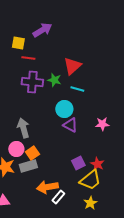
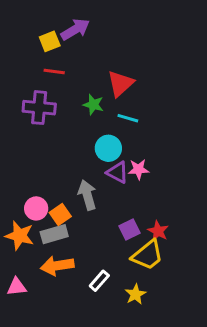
yellow square: (18, 43) -> (50, 41), moved, turned -32
purple cross: (32, 82) -> (39, 108), moved
pink star: (102, 124) -> (138, 169), moved
gray arrow: (23, 128) -> (87, 195), moved
orange arrow: (47, 187) -> (57, 266), moved
yellow star: (90, 203) -> (135, 294), moved

